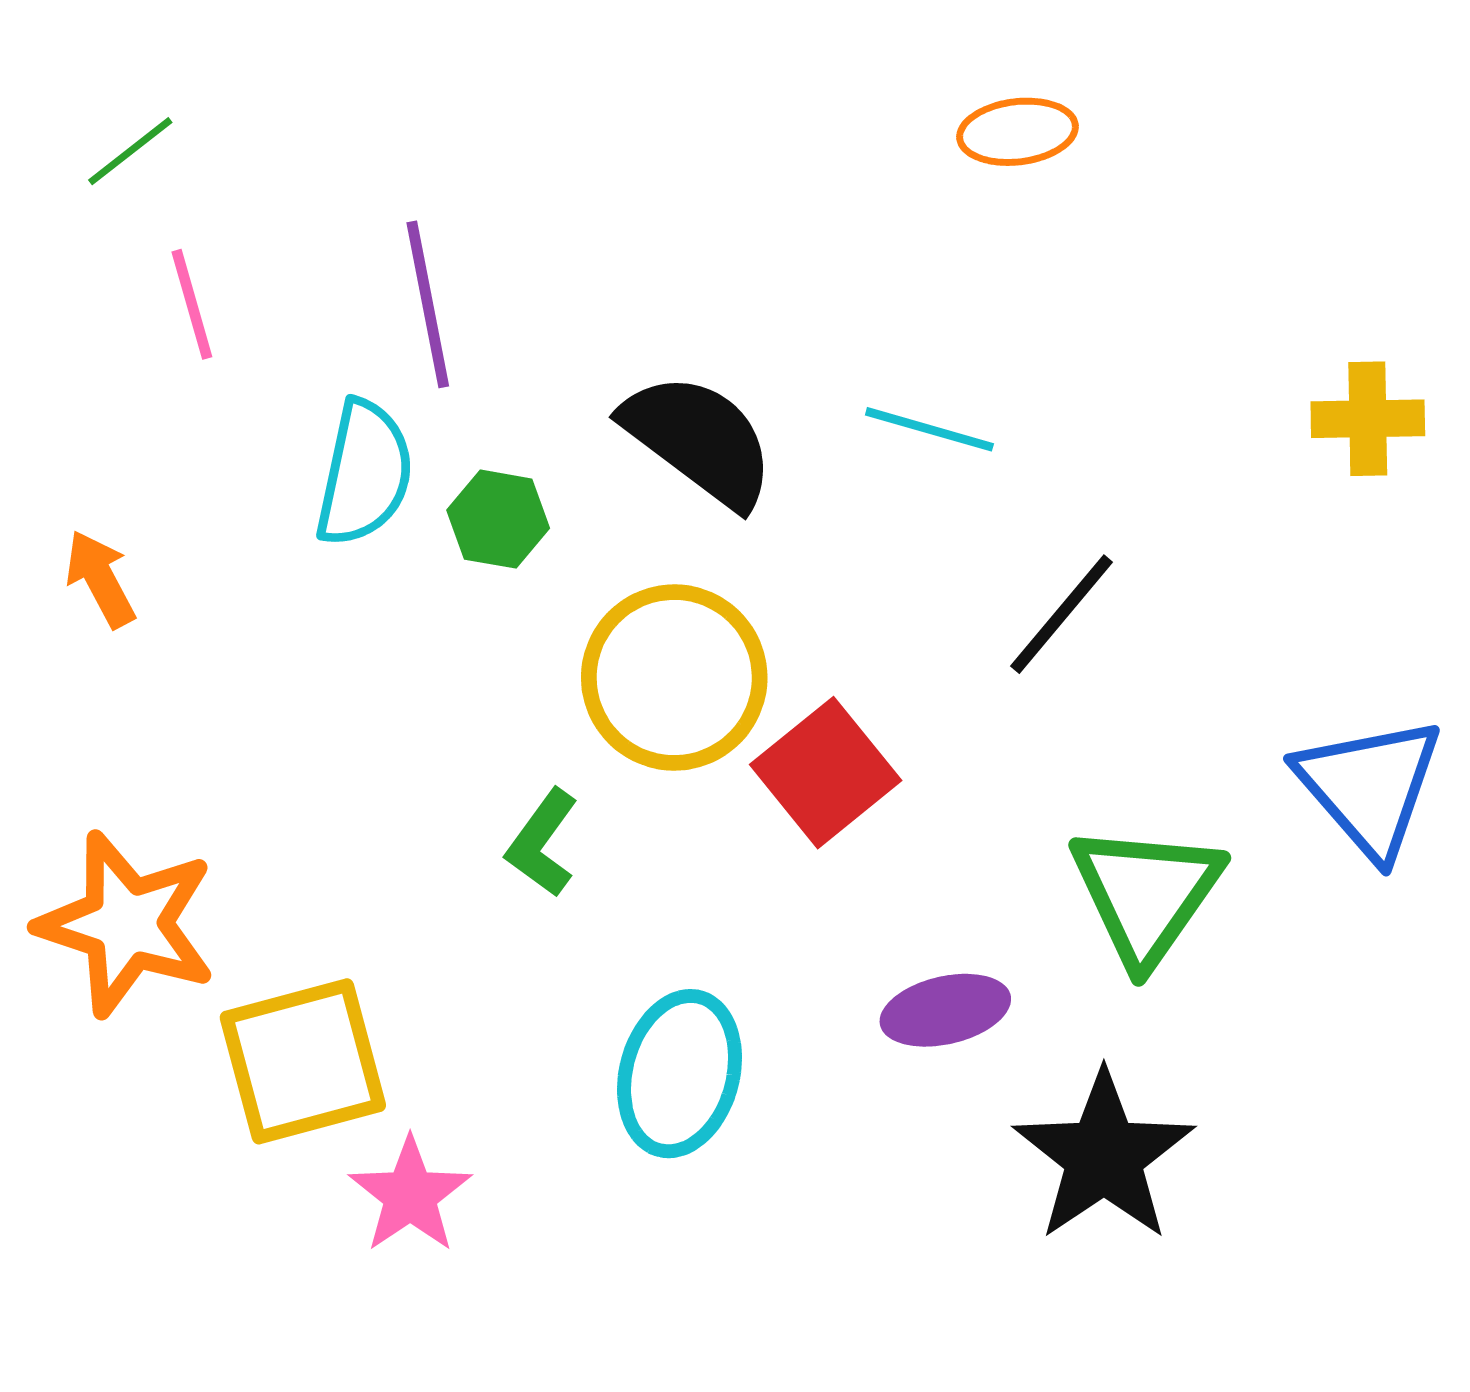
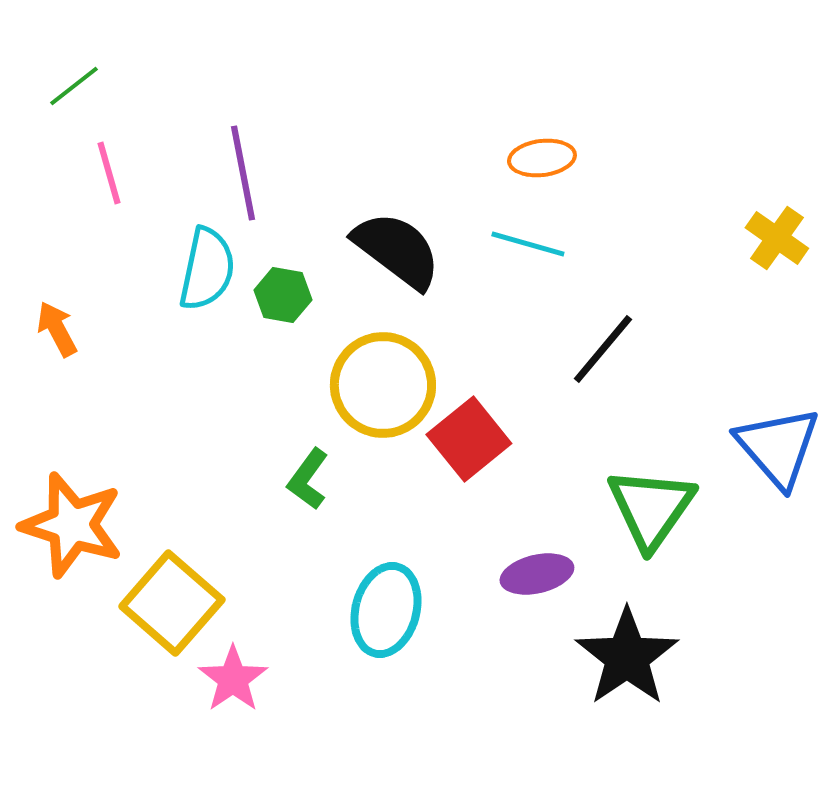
orange ellipse: (1018, 132) -> (542, 158), moved
yellow cross: (1368, 419) -> (777, 238), turned 36
yellow square: (303, 1061) -> (172, 603), turned -34

